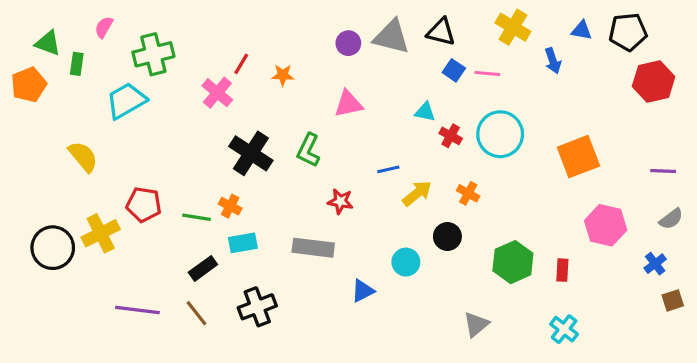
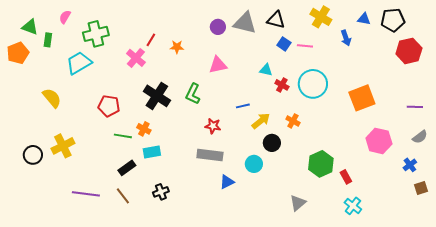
red pentagon: (144, 205) -> (109, 106), moved
black circle: (447, 236) -> (272, 143), moved
black circle: (53, 248) -> (33, 155), size x0.7
gray rectangle: (313, 248) -> (210, 155), moved
red rectangle: (562, 270) -> (346, 177), moved, turned -32
black cross: (257, 307) -> (161, 192), size x0.7

